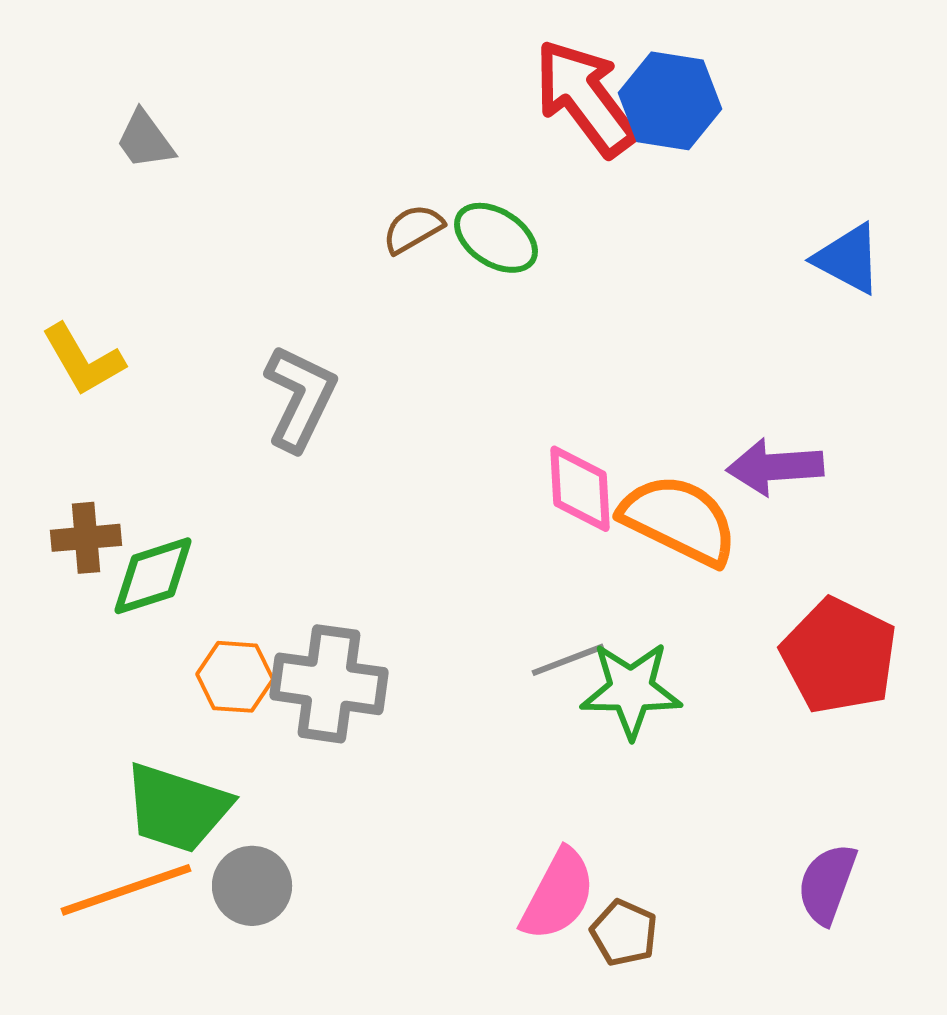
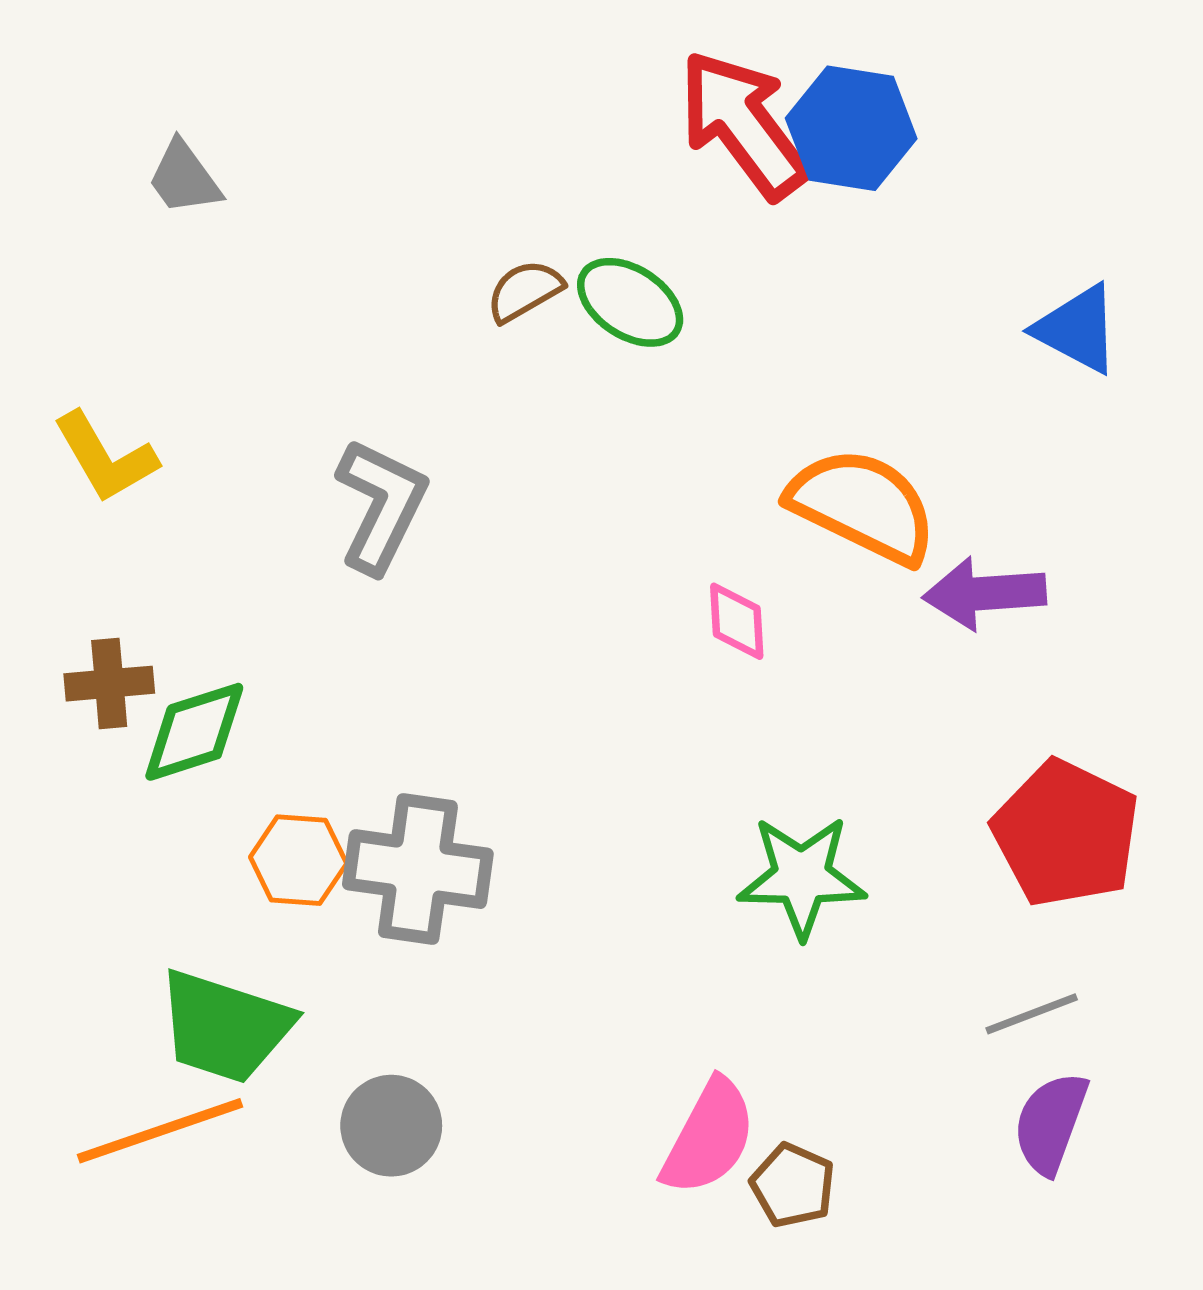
pink diamond: (580, 489) -> (737, 621), size x0.7
orange semicircle: (679, 520) -> (863, 506), moved
gray line: (568, 660) -> (1032, 1014), moved
gray circle: (252, 886) -> (391, 1126), moved

